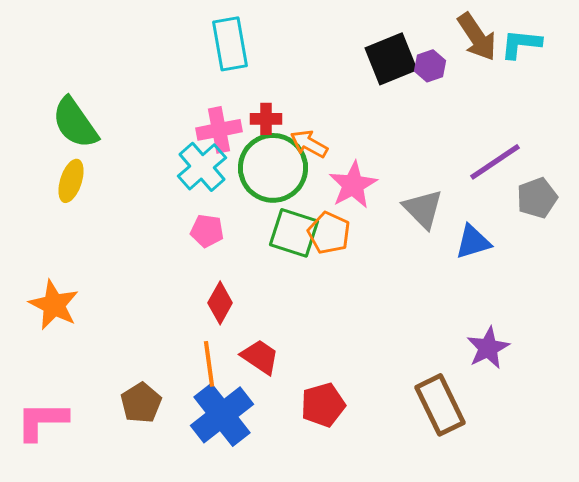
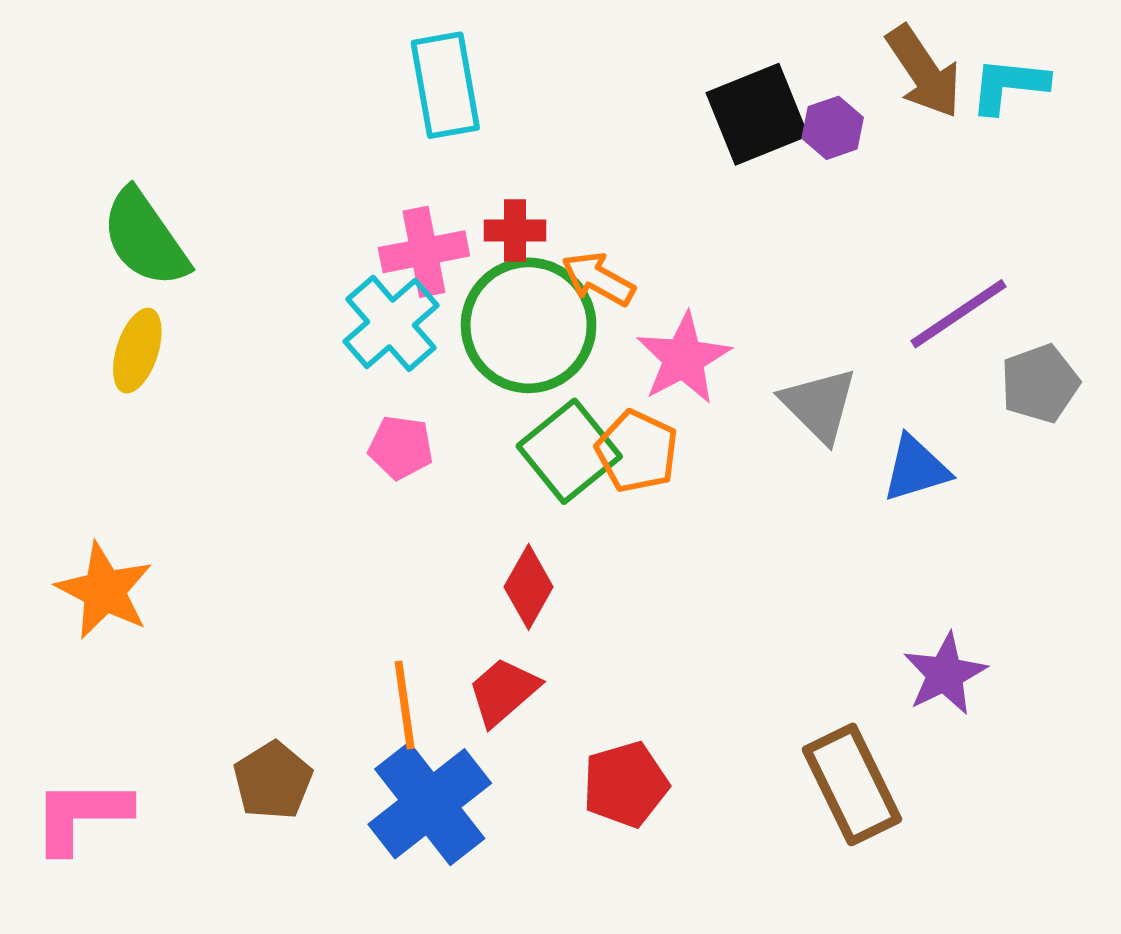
green square: (294, 233) -> (569, 451), turned 33
red diamond: (220, 303) -> (529, 587), moved
red trapezoid: (260, 357) -> (503, 691), turned -75

